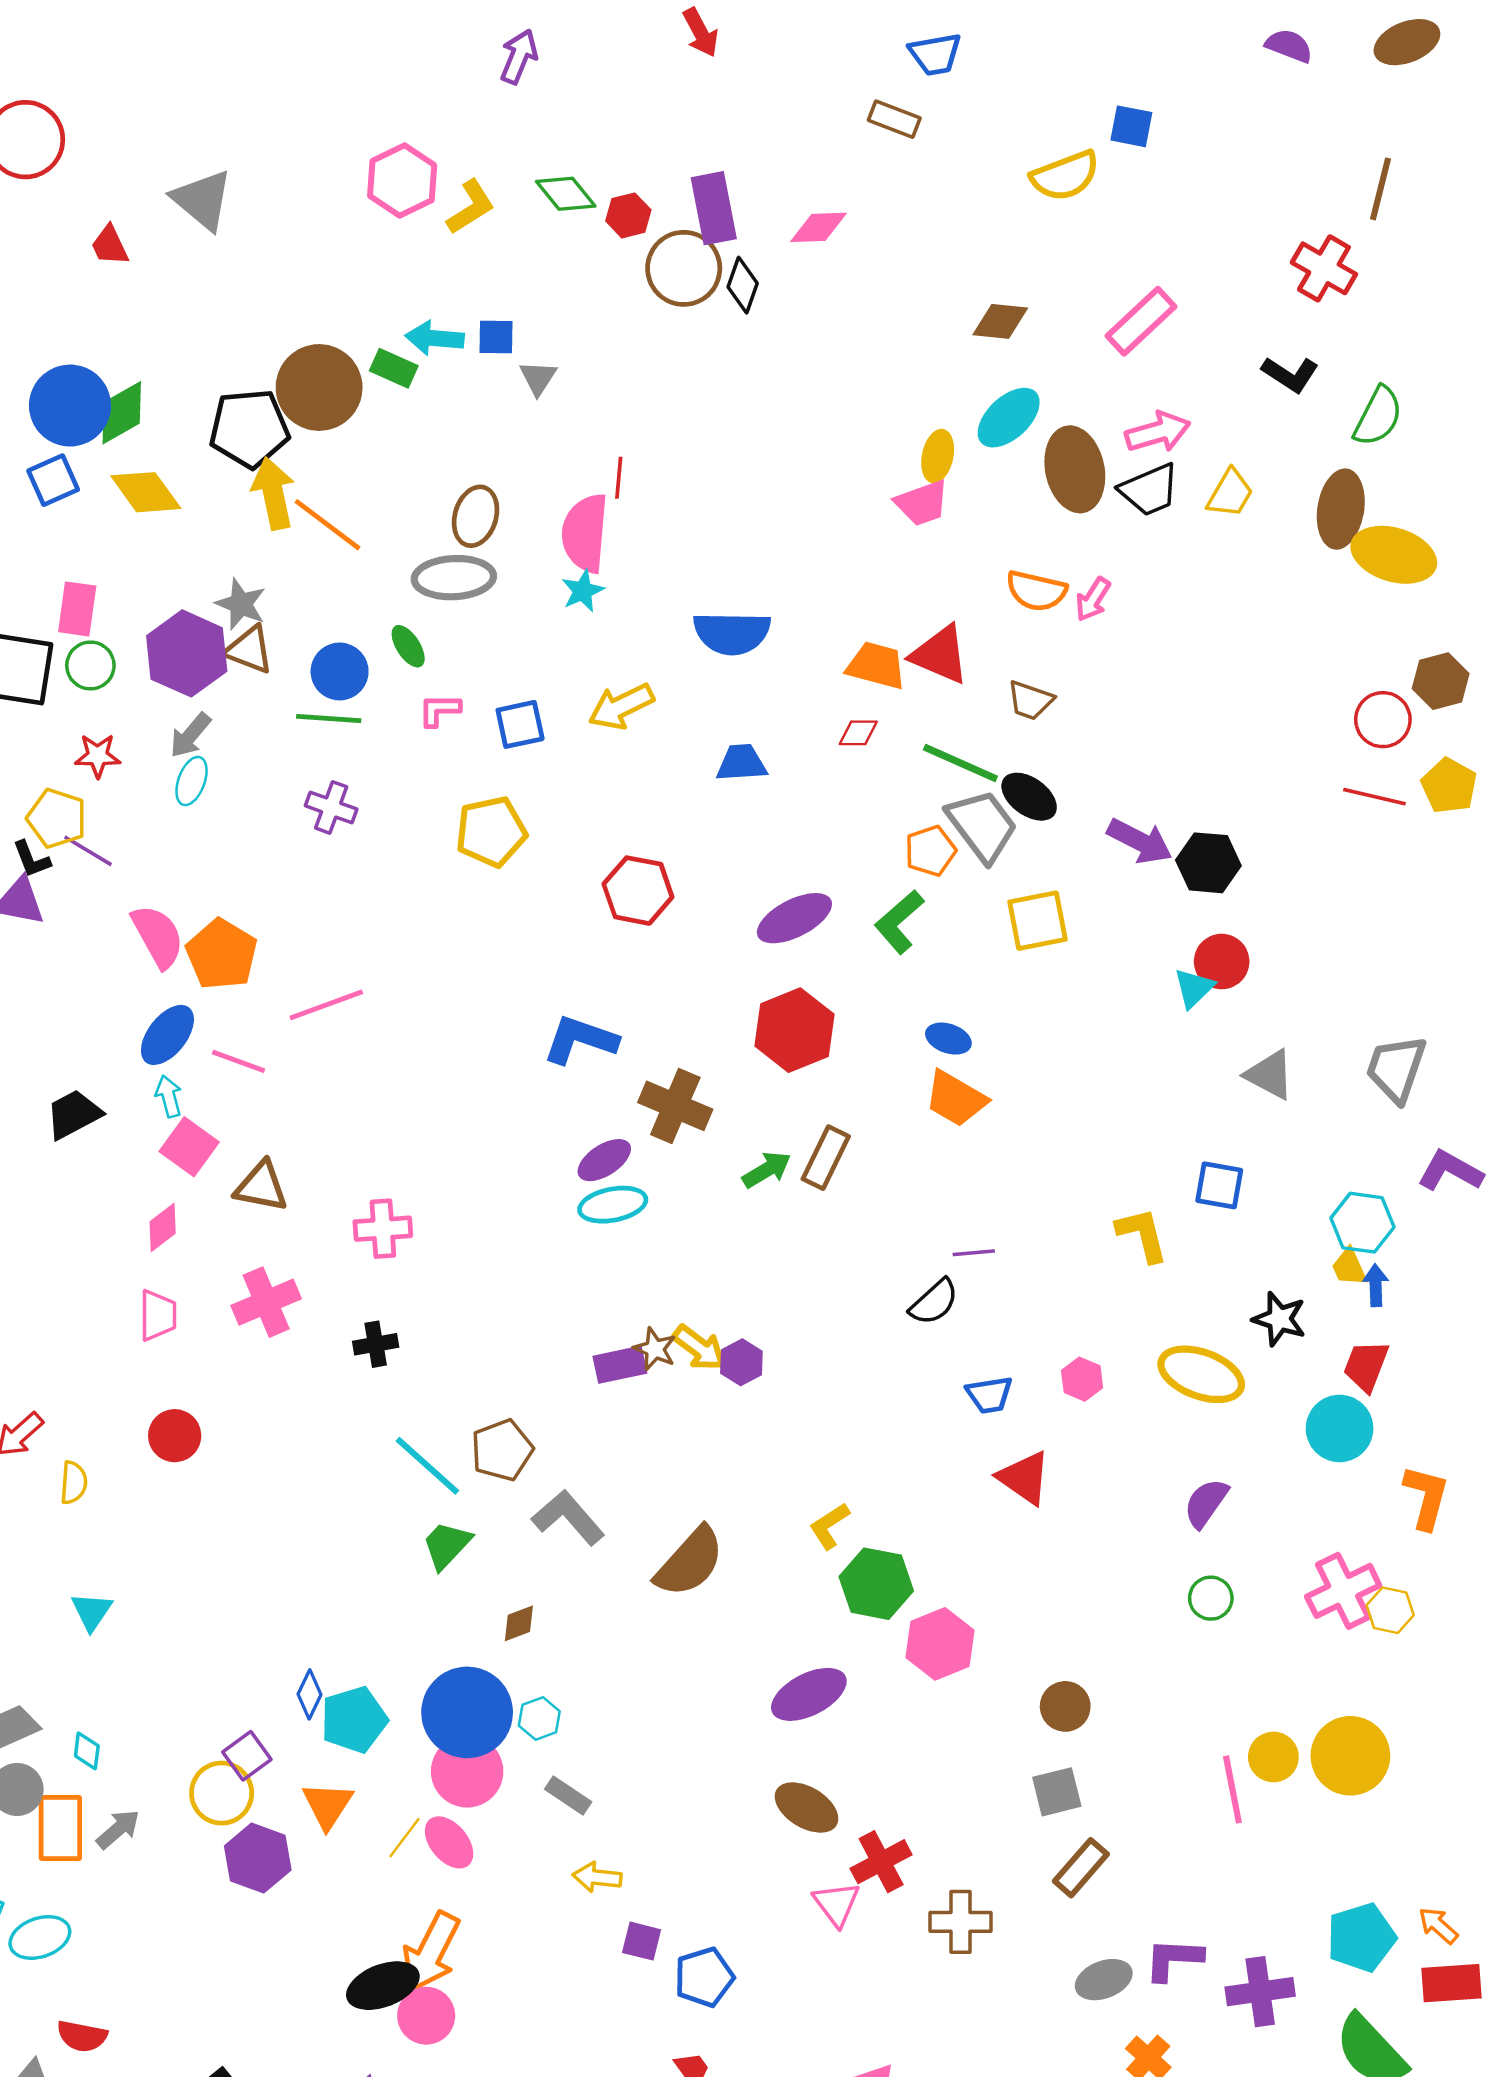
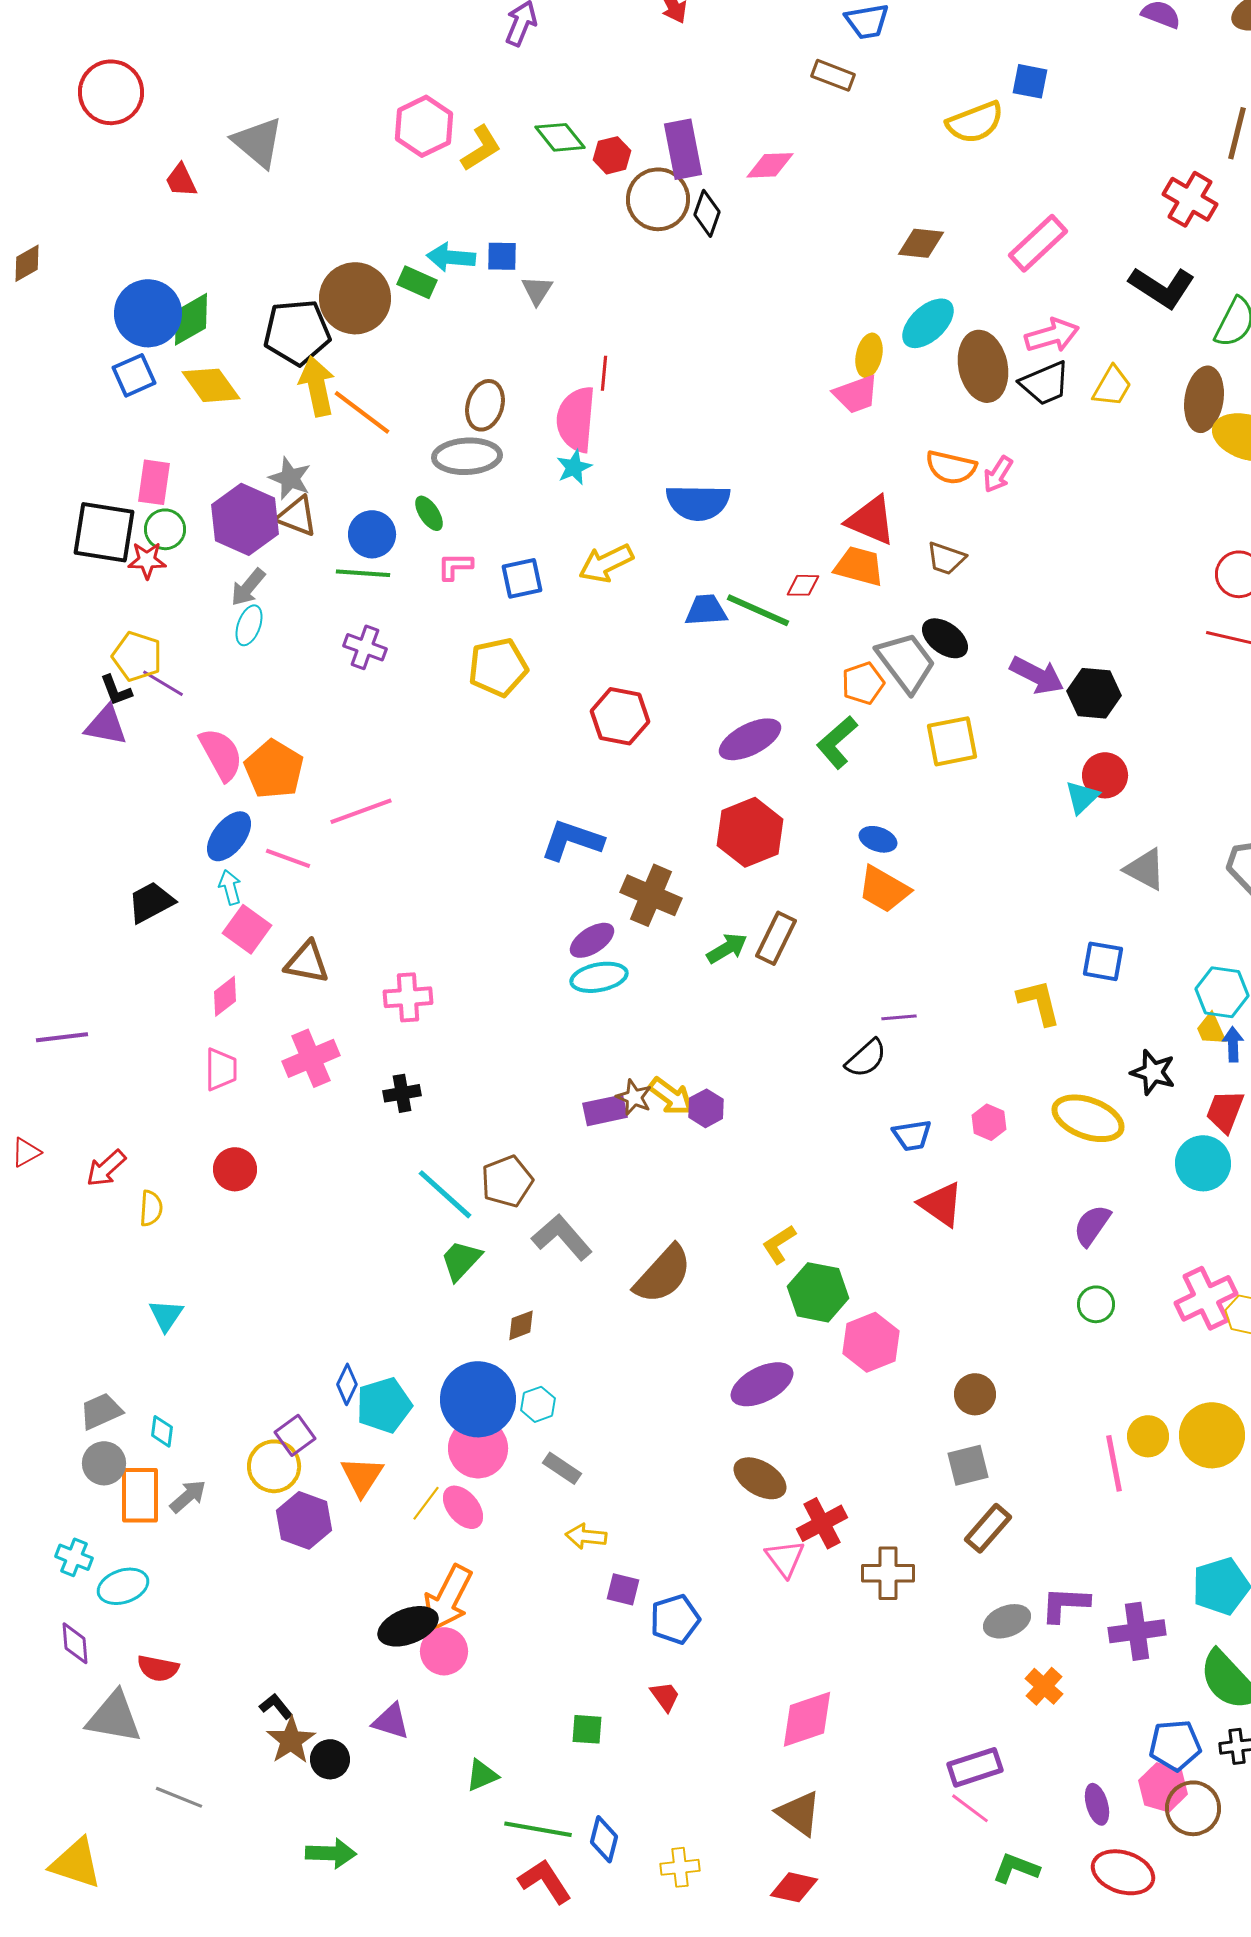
black L-shape: (1290, 374) -> (1162, 287), size x1.4
orange trapezoid: (876, 665) -> (859, 566), moved
red star: (98, 756) -> (147, 560), moved
green line: (960, 763) -> (758, 610), moved

